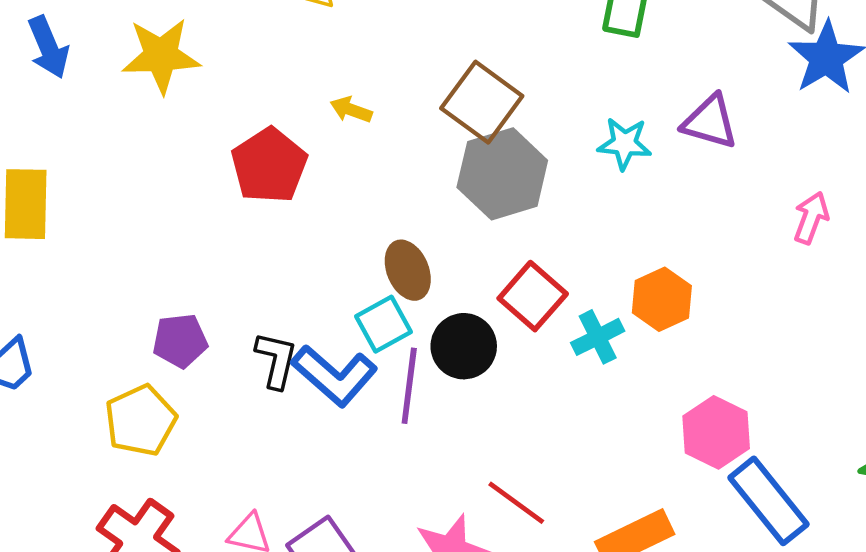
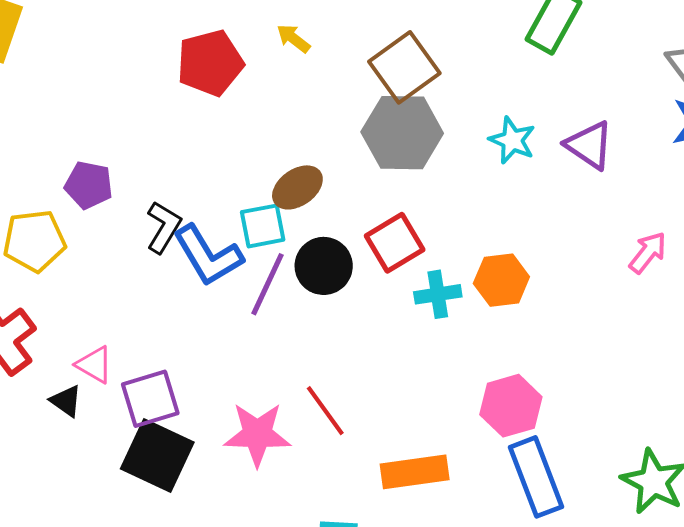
brown ellipse: (408, 270) -> (297, 187), turned 60

